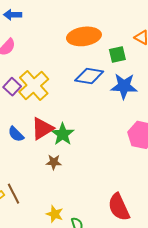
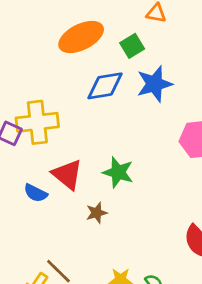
yellow cross: (34, 85) -> (37, 122), turned -36
red triangle: (42, 129) -> (67, 174), turned -30
green star: (63, 134) -> (118, 172), moved

